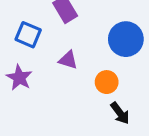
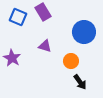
blue square: (28, 35) -> (18, 17), moved

